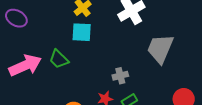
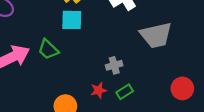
gray trapezoid: (160, 49) -> (156, 35), turned -124

